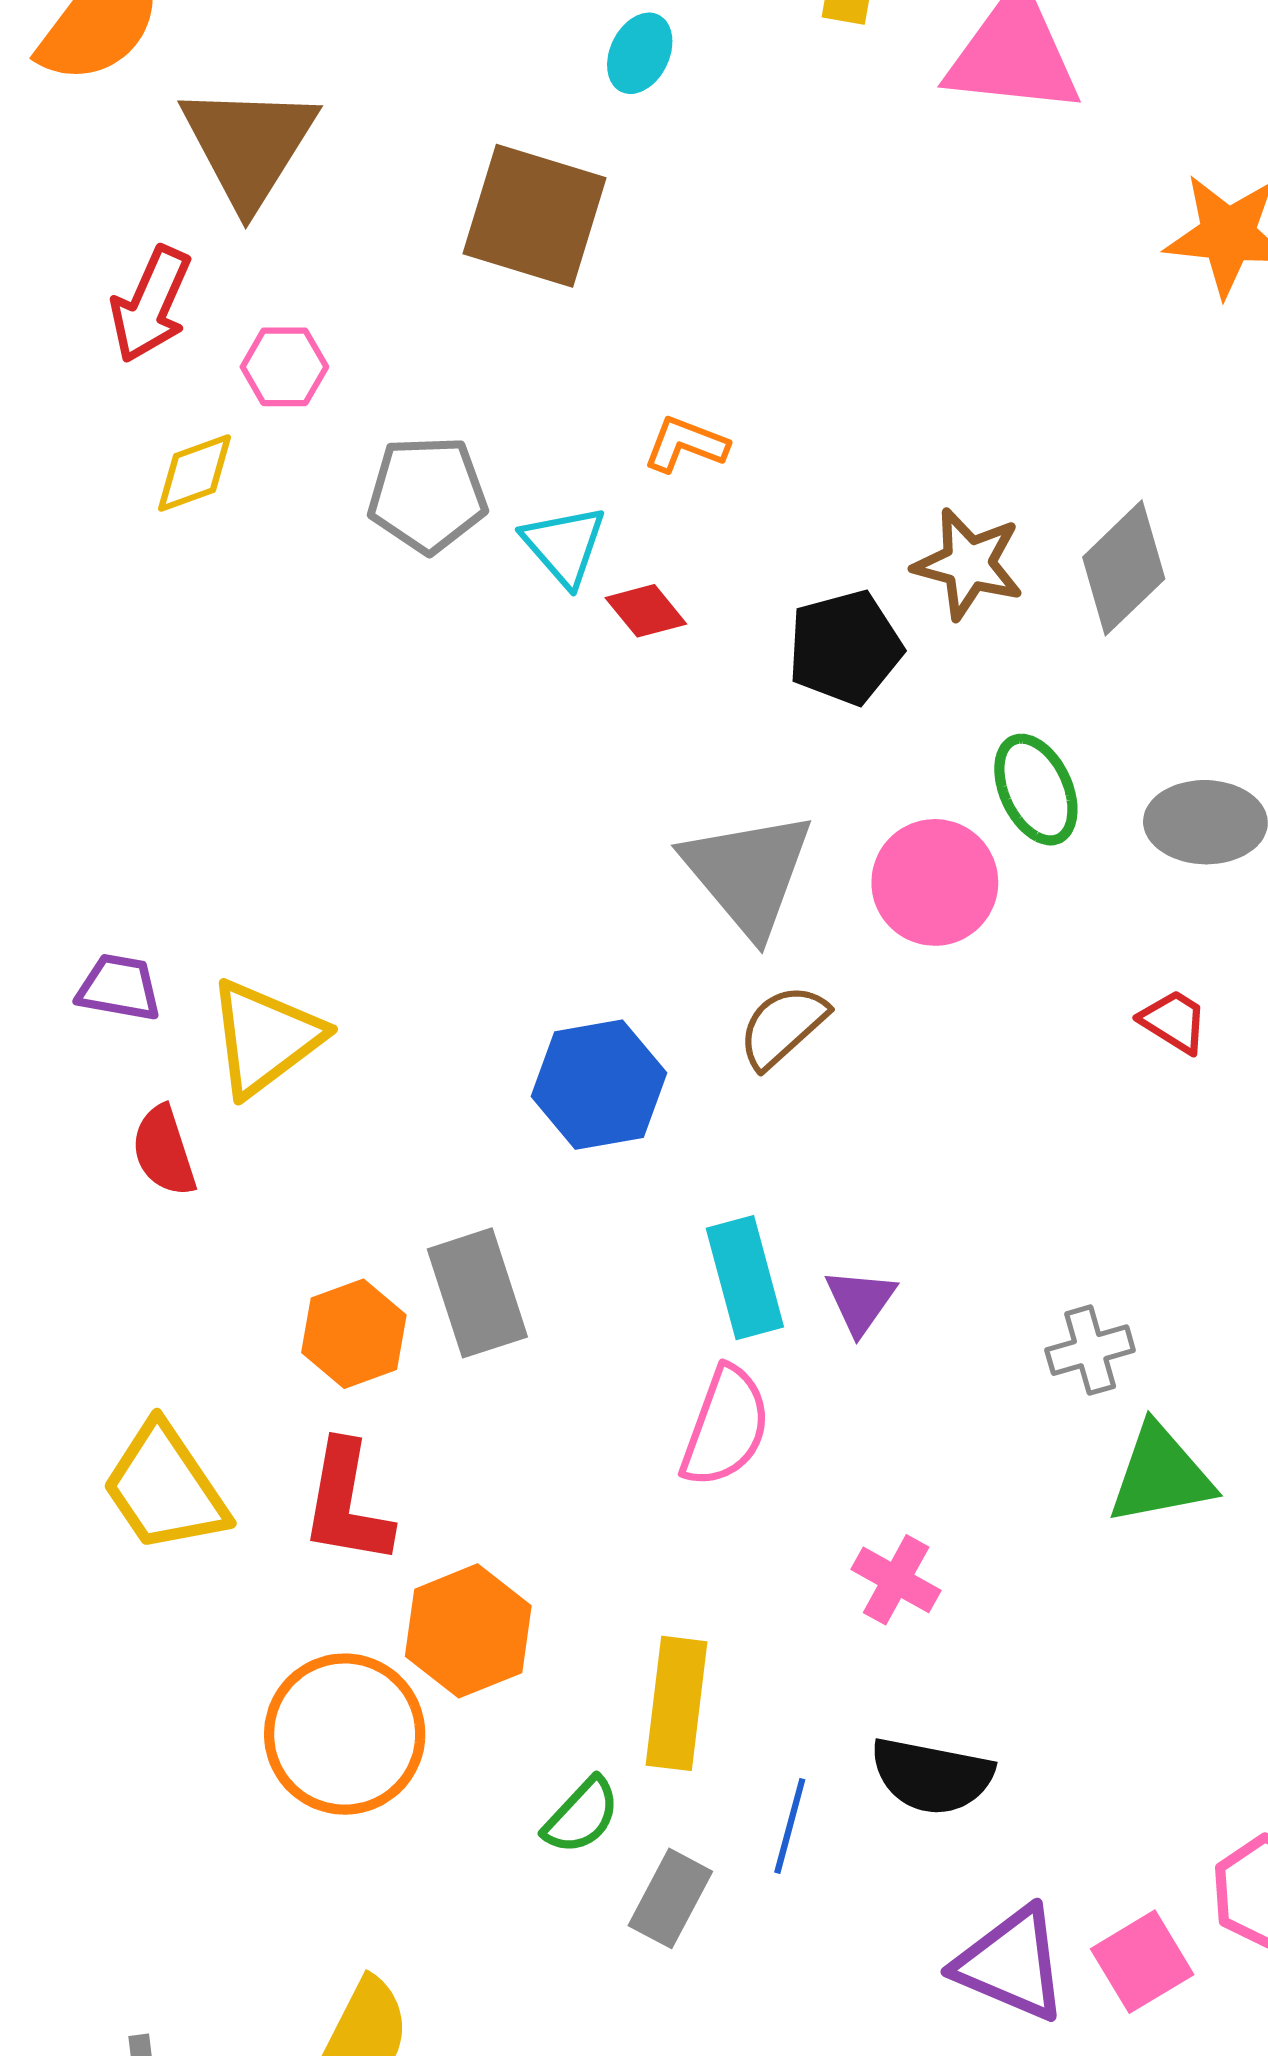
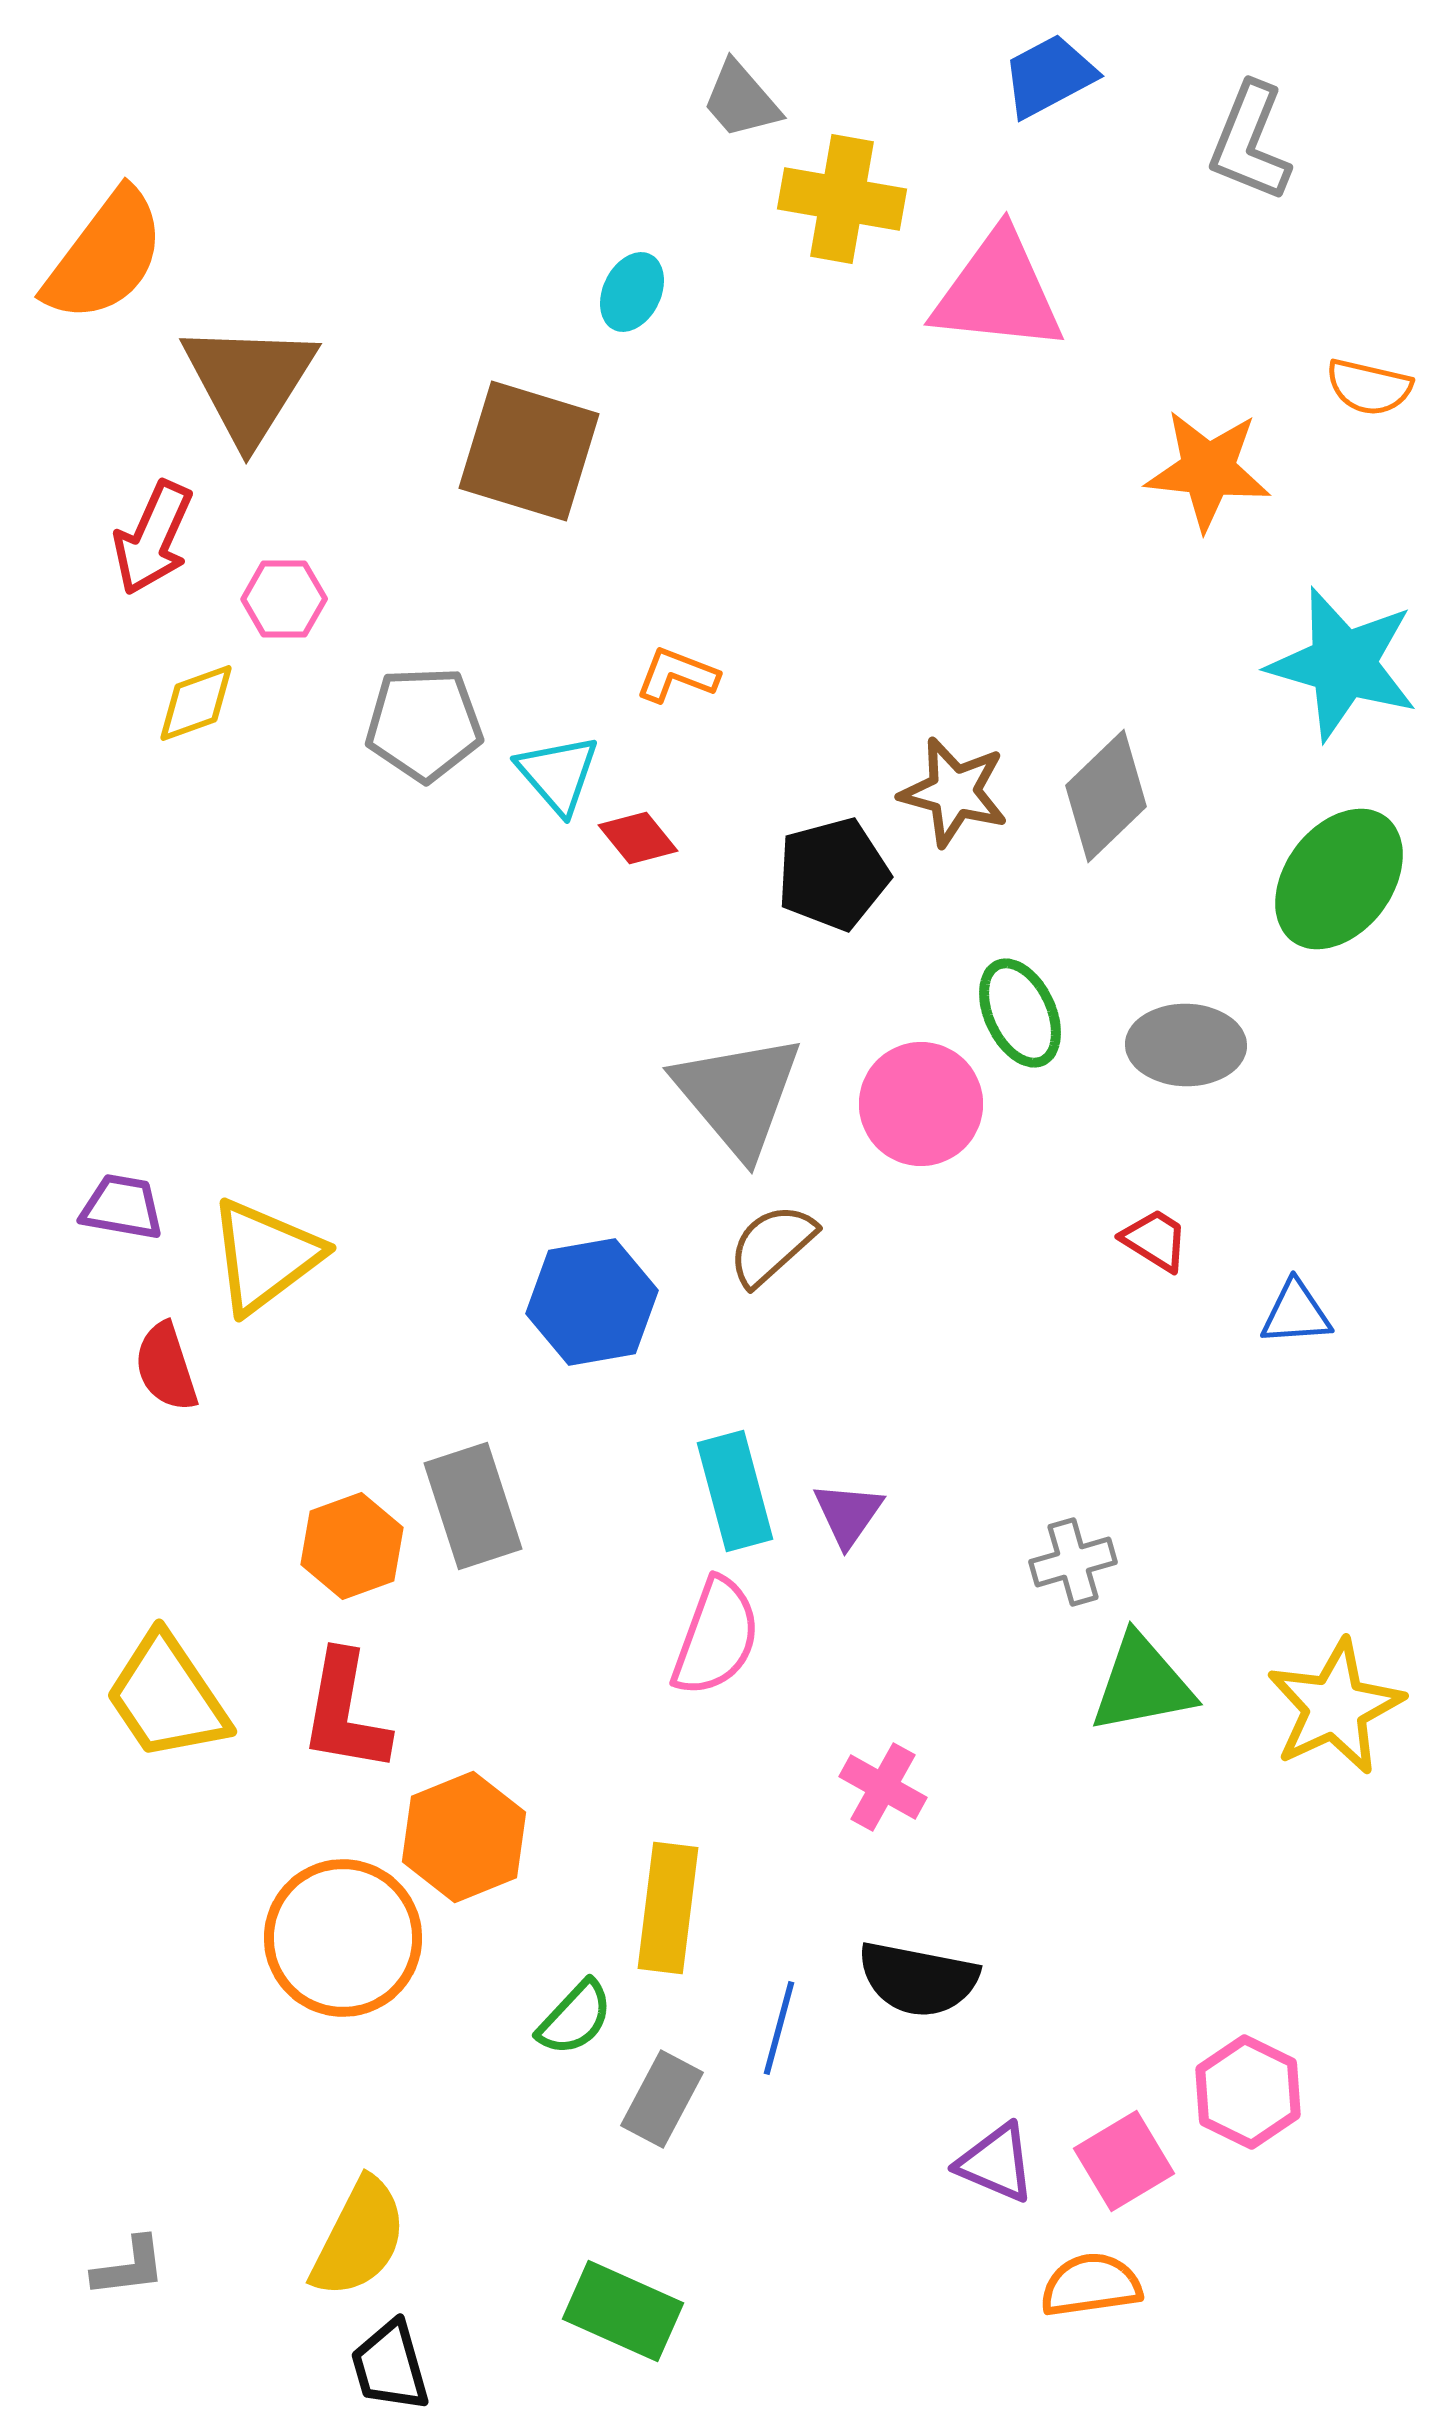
purple triangle: (1011, 1964) -> (996, 2163), size x0.7

